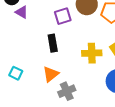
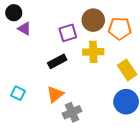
black rectangle: (53, 43) -> (57, 61), turned 72
yellow cross: (92, 53) -> (93, 52), moved

